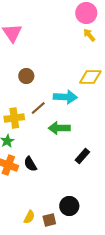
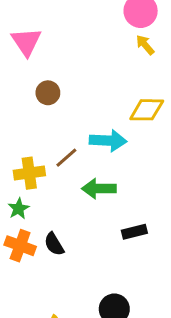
brown circle: (26, 76) -> (48, 93), moved
black rectangle: (82, 156) -> (134, 232), turned 35

